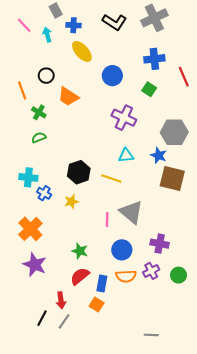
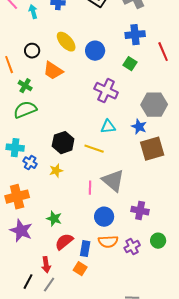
yellow ellipse: (82, 51) -> (66, 42), moved
green semicircle: (39, 138) -> (25, 110), size x1.6
brown square: (172, 179) -> (152, 149), turned -30
orange cross: (30, 229) -> (17, 197), turned 30
green star: (80, 251) -> (54, 219), moved
purple cross: (151, 271) -> (132, 247), moved

